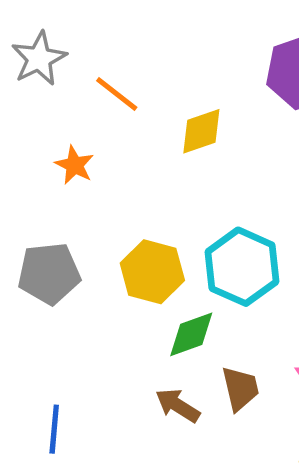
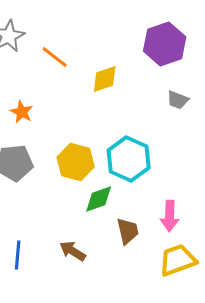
orange star: (74, 165) -> (22, 112), moved
brown arrow: (178, 405) -> (73, 251), moved

